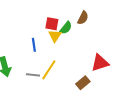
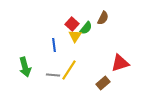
red square: (52, 24) -> (72, 24), turned 32

